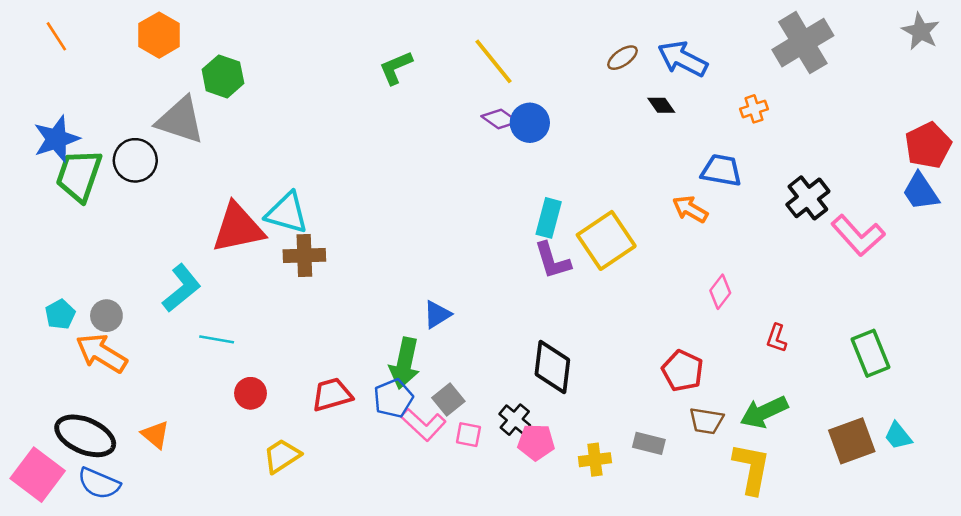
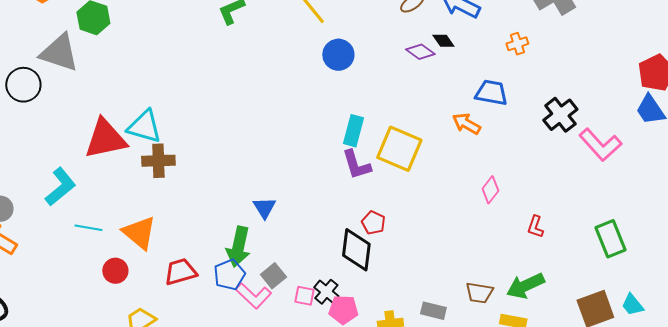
purple diamond: (500, 119) -> (420, 52), moved
yellow square: (606, 240) -> (399, 149), turned -33
blue triangle: (437, 314) -> (264, 208), turned -30
red pentagon: (683, 371) -> (373, 223), moved, size x0.7
orange triangle: (155, 435) -> (139, 233), moved, size x1.5
pink square: (468, 435) -> (304, 296), moved

